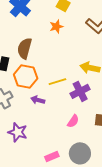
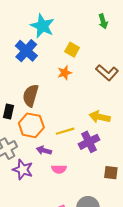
pink semicircle: (73, 121) -> (59, 169), moved, turned 56
purple star: (18, 132) -> (23, 170), moved

